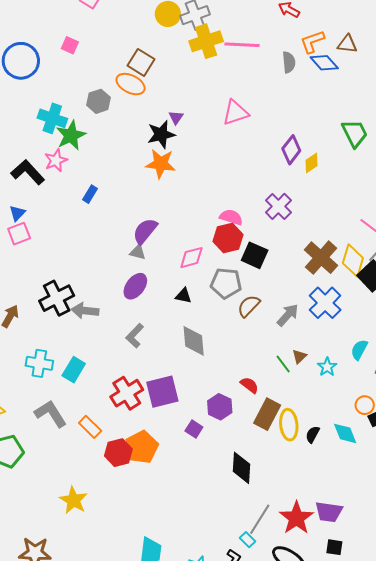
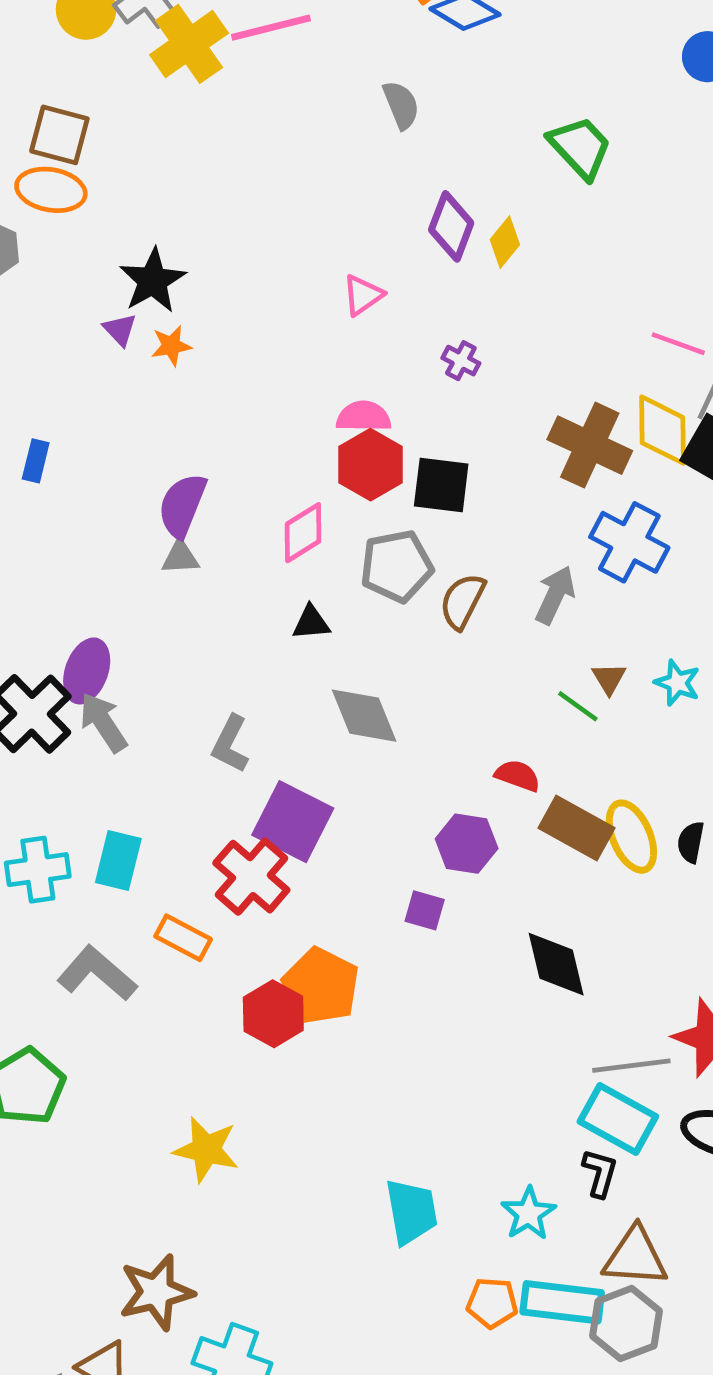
gray semicircle: (289, 62) -> (401, 105), moved
pink triangle: (235, 113) -> (363, 295), moved, size x0.7
purple triangle: (176, 117) -> (120, 330), moved
orange star: (161, 164) -> (171, 346), size x0.6
purple cross: (278, 206) -> (461, 361), size x0.6
purple ellipse: (135, 286) -> (87, 671), moved
gray arrow: (85, 311) -> (103, 722), turned 68
purple square: (162, 392) -> (293, 822), moved, turned -32
brown rectangle: (267, 414) -> (576, 828), turned -72
orange rectangle: (90, 427) -> (183, 938), moved
gray line: (260, 519) -> (631, 1066), turned 68
cyan rectangle: (247, 540) -> (618, 1119), size x2.0

